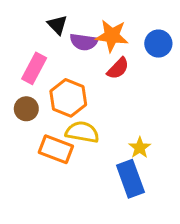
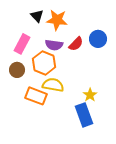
orange star: (112, 36) -> (57, 20), moved
purple semicircle: (84, 42) -> (54, 45), moved
blue circle: (158, 44) -> (98, 39), moved

